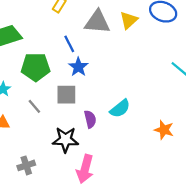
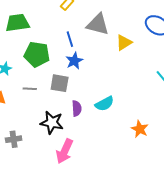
yellow triangle: (129, 20) -> (124, 43), moved
gray line: (34, 106) -> (30, 89), turned -56

